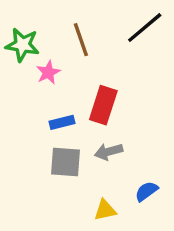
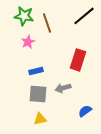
green star: (22, 45) -> (24, 16), moved
red rectangle: (103, 105) -> (78, 60), moved
yellow triangle: (105, 210) -> (40, 119), moved

